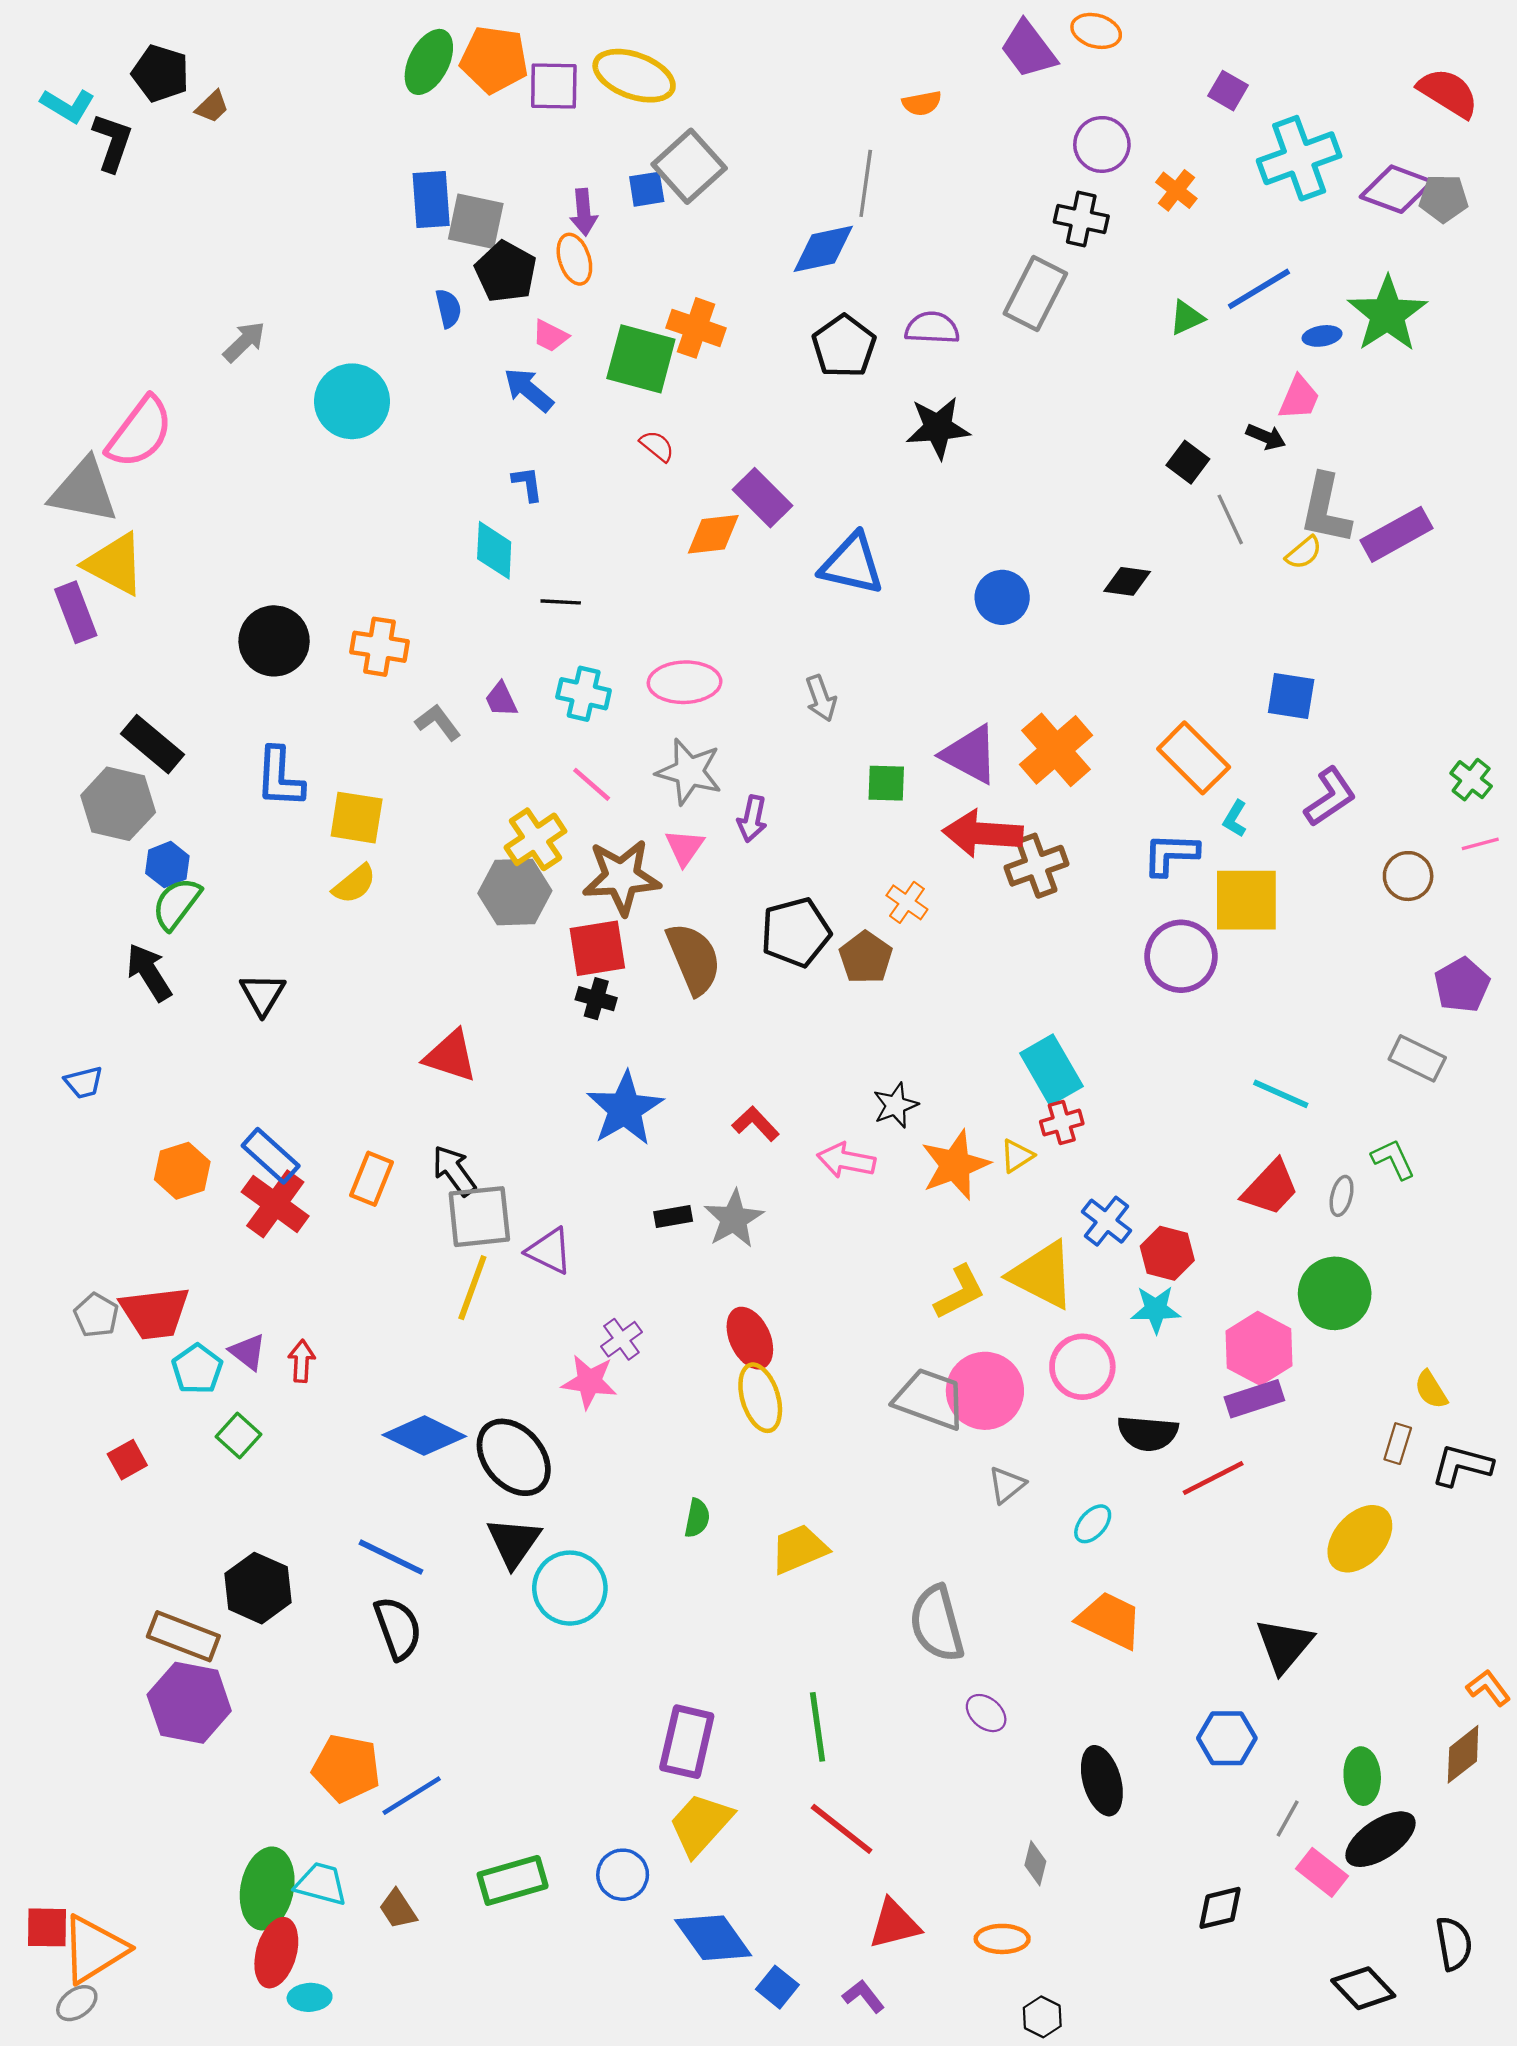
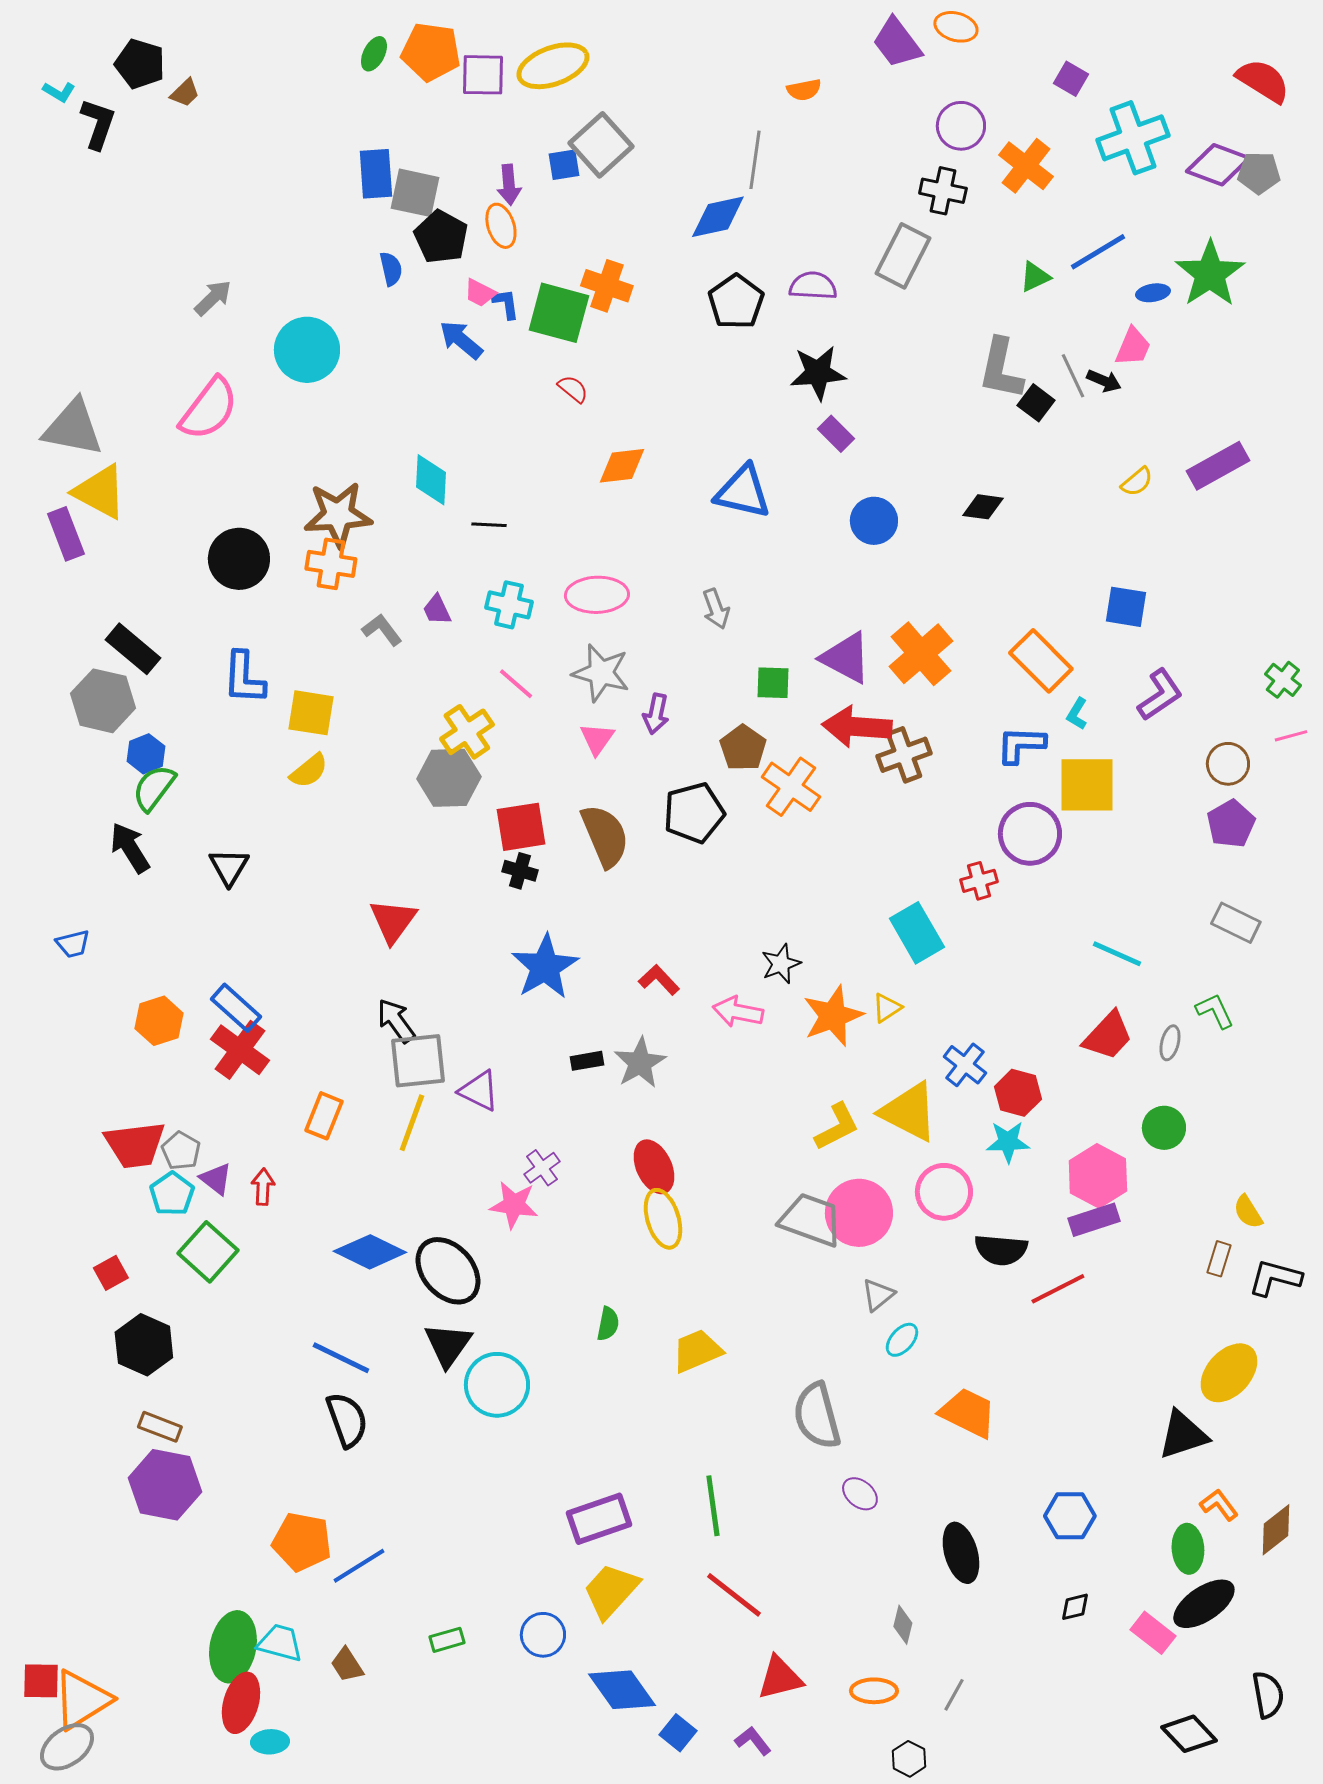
green ellipse: (429, 62) -> (374, 54), size x0.6
yellow ellipse: (634, 76) -> (553, 66), turned -40
cyan L-shape: (68, 105) -> (59, 92), size x0.7
orange cross: (1176, 190) -> (1026, 166), size x1.5
pink semicircle: (140, 432) -> (209, 409), moved
blue L-shape: (527, 484) -> (506, 304), moved
purple rectangle: (762, 498) -> (836, 434), moved, size x0.7
gray L-shape: (1325, 509) -> (1001, 369), moved
gray line: (1230, 519) -> (1073, 376), moved
brown star: (621, 877) -> (338, 515), moved
orange cross: (907, 902) -> (791, 787), size x1.6
brown pentagon: (866, 957) -> (743, 748), moved
purple pentagon: (1462, 985) -> (1231, 824), moved
red triangle: (451, 1056) -> (393, 921), turned 48
red cross: (1062, 1123) -> (979, 881), moved
orange rectangle: (371, 1179) -> (324, 1116), moved
green circle: (1335, 1293) -> (1164, 1128), size x0.7
gray pentagon: (96, 1315) -> (181, 1151), moved
green square: (238, 1436) -> (208, 1252), size x1.5
cyan ellipse: (1093, 1524) -> (902, 1340), moved
yellow ellipse: (1360, 1539) -> (1229, 1373), moved
black hexagon: (258, 1588) -> (144, 1345), moved
brown rectangle: (183, 1636) -> (160, 1427), size x0.7
black triangle: (1284, 1645) -> (1183, 1435), moved, turned 32
orange L-shape: (1488, 1688) -> (1219, 1505), moved
purple rectangle: (687, 1742) -> (599, 1519), turned 58
gray line: (1288, 1819) -> (954, 1695), moved
green rectangle: (513, 1880) -> (447, 1640), size x0.6
black diamond: (1220, 1908) -> (1075, 1607), moved, size x0.7
gray ellipse: (77, 2003) -> (67, 1747), size x1.5

